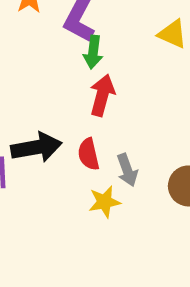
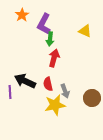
black arrow: (36, 147) -> (25, 81), turned -145
yellow star: (104, 202) -> (55, 105), size x1.5

